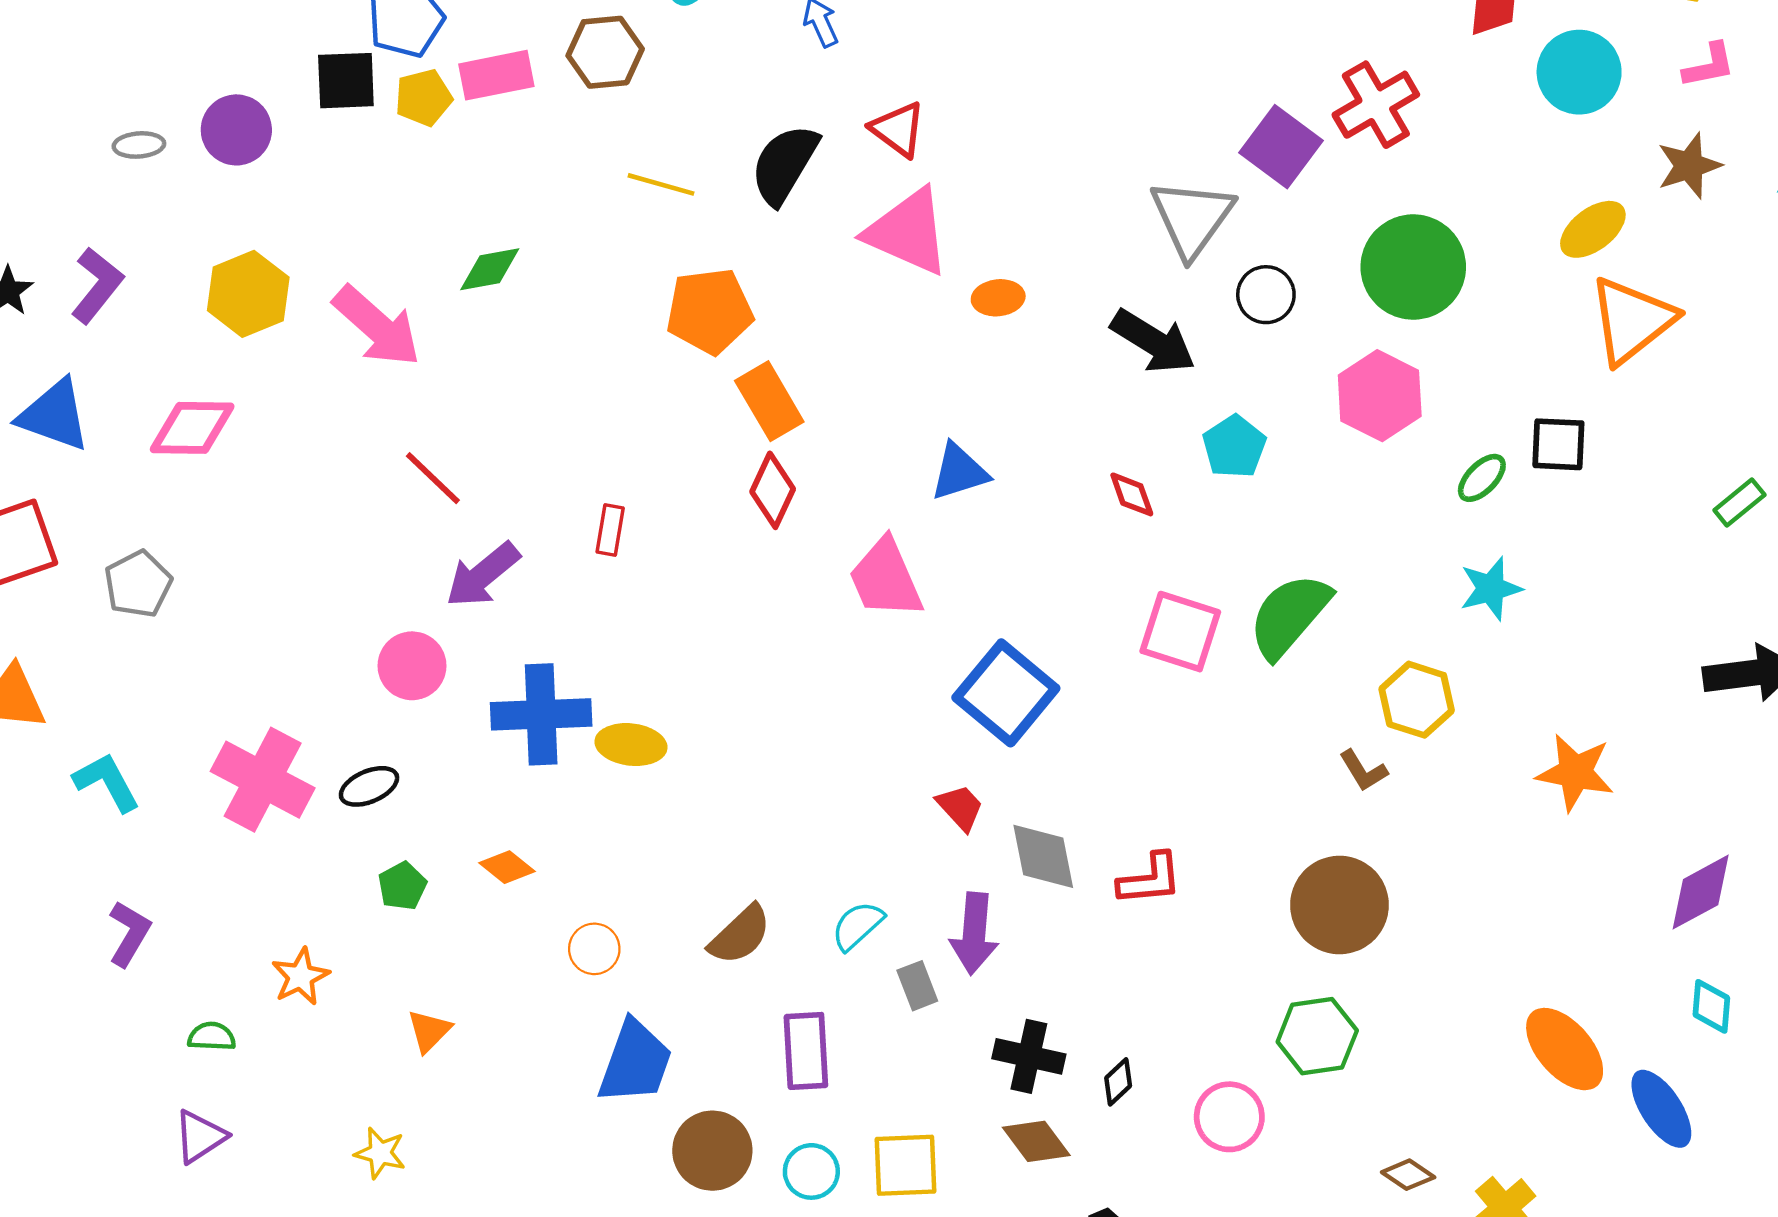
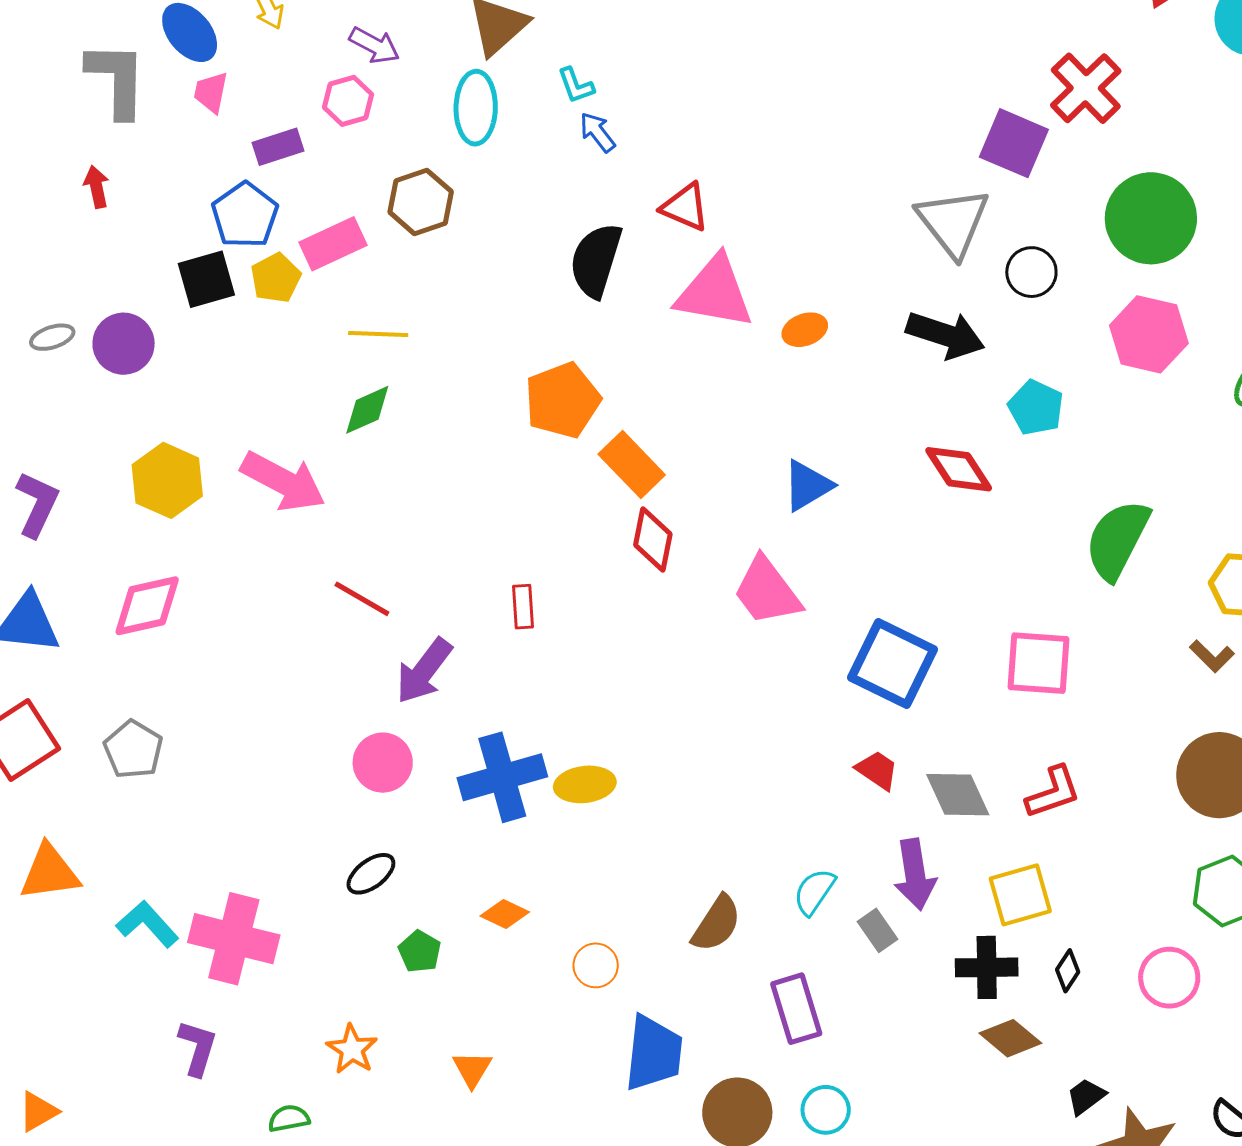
gray ellipse: (139, 145) -> (52, 337), moved
yellow line: (661, 184) -> (378, 334), moved
red diamond: (1132, 494) -> (959, 469), size x1.5
pink square: (1180, 632) -> (1039, 663), moved
pink cross: (263, 780) -> (234, 939), moved
yellow square: (905, 1165) -> (1020, 895), moved

